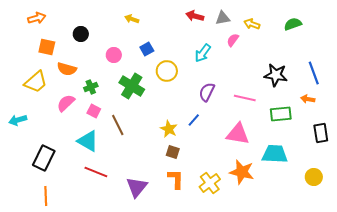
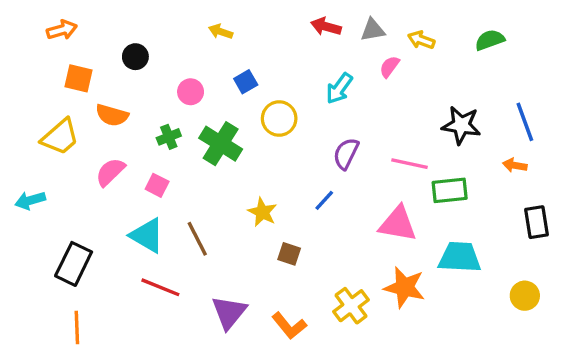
green cross: (91, 87) -> (169, 137), moved
green rectangle: (281, 114) -> (450, 190), moved
brown line: (118, 125) -> (197, 239), moved
yellow star: (169, 129) -> (262, 212), moved
orange L-shape: (176, 179) -> (289, 326), moved, turned 140

